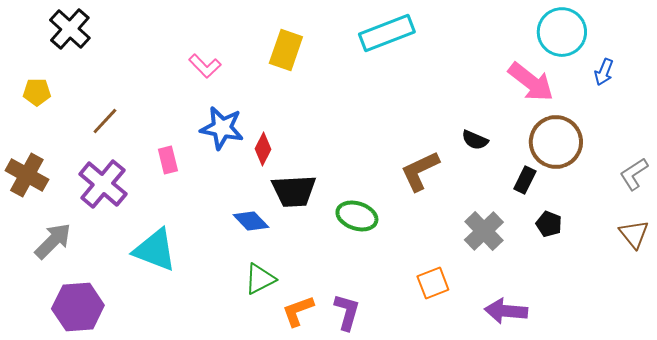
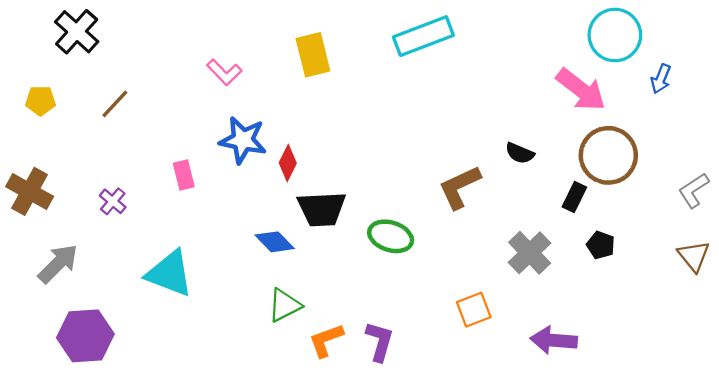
yellow rectangle: (286, 50) -> (313, 55), turned -33
brown line: (105, 121) -> (115, 104), moved
purple cross: (103, 184) -> (113, 201), size x0.5

